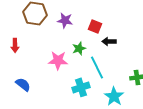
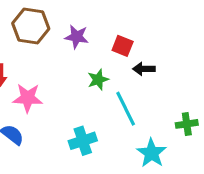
pink star: (58, 60) -> (28, 98), moved
cyan cross: (81, 87) -> (83, 141), moved

